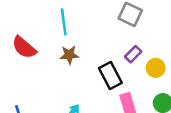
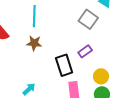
yellow circle: (156, 68) -> (101, 76), moved

